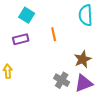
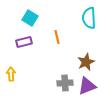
gray cross: (62, 80) -> (65, 83), turned -35

